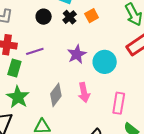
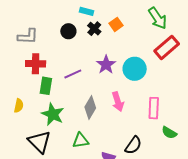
purple line: (35, 51) -> (73, 74), moved

